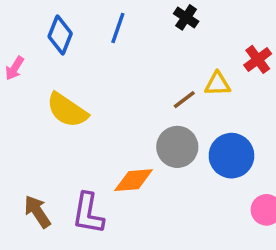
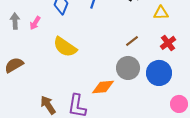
red cross: (258, 59) -> (168, 43), moved
yellow triangle: (217, 84) -> (161, 13), moved

